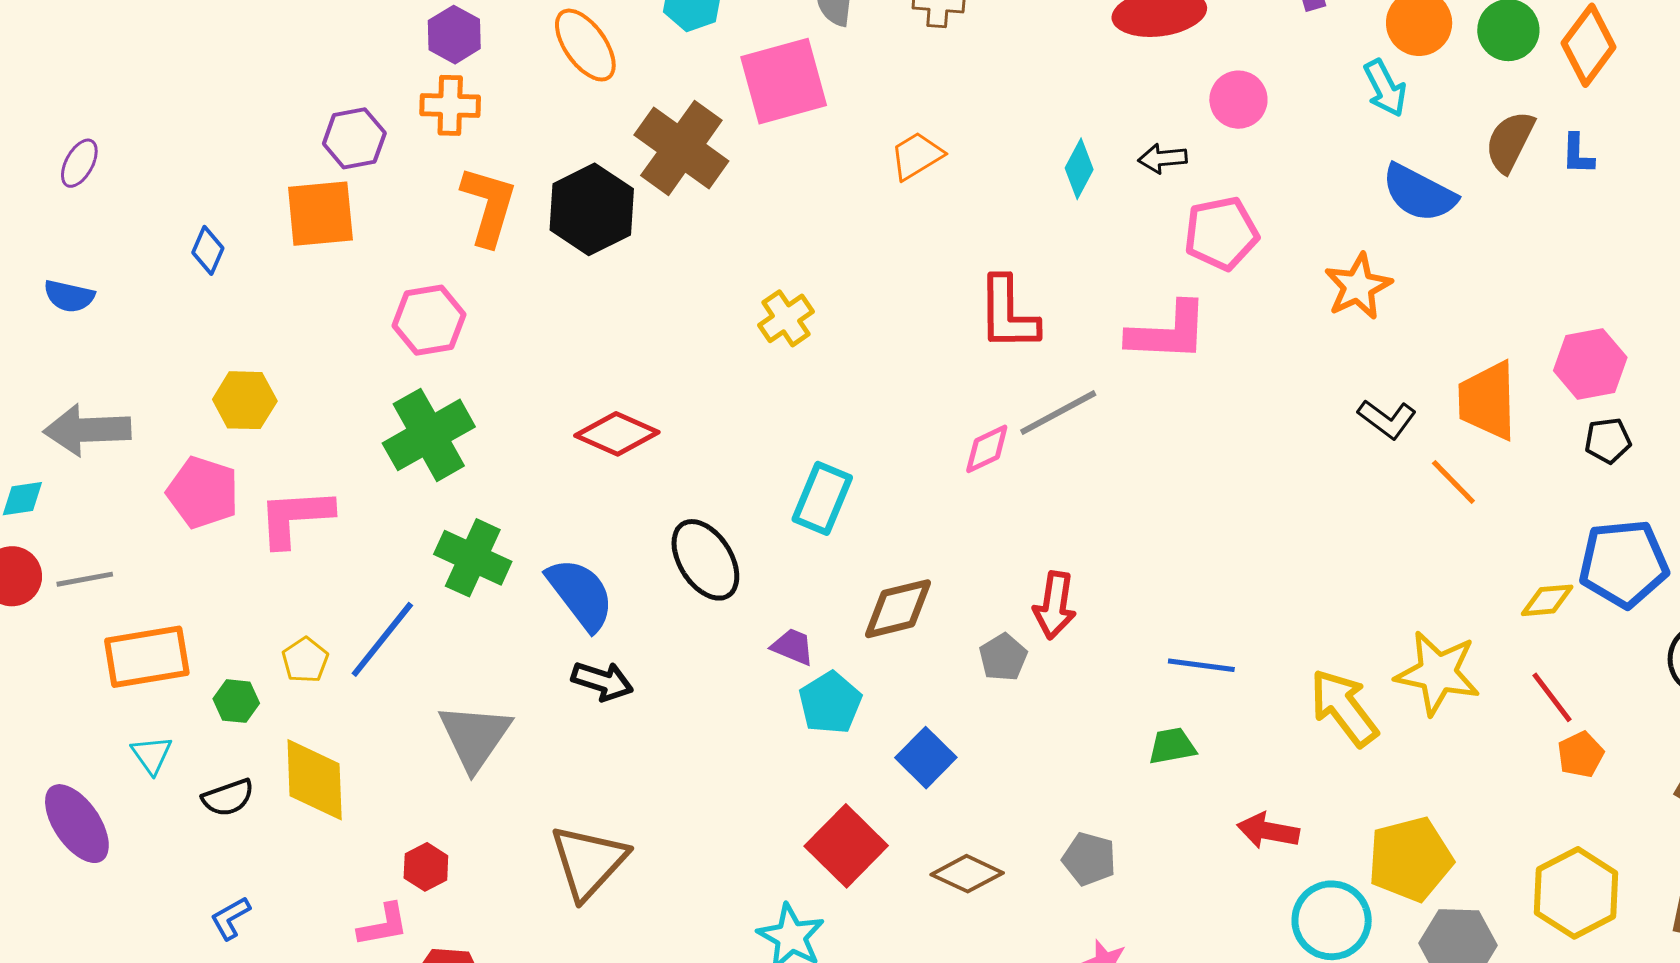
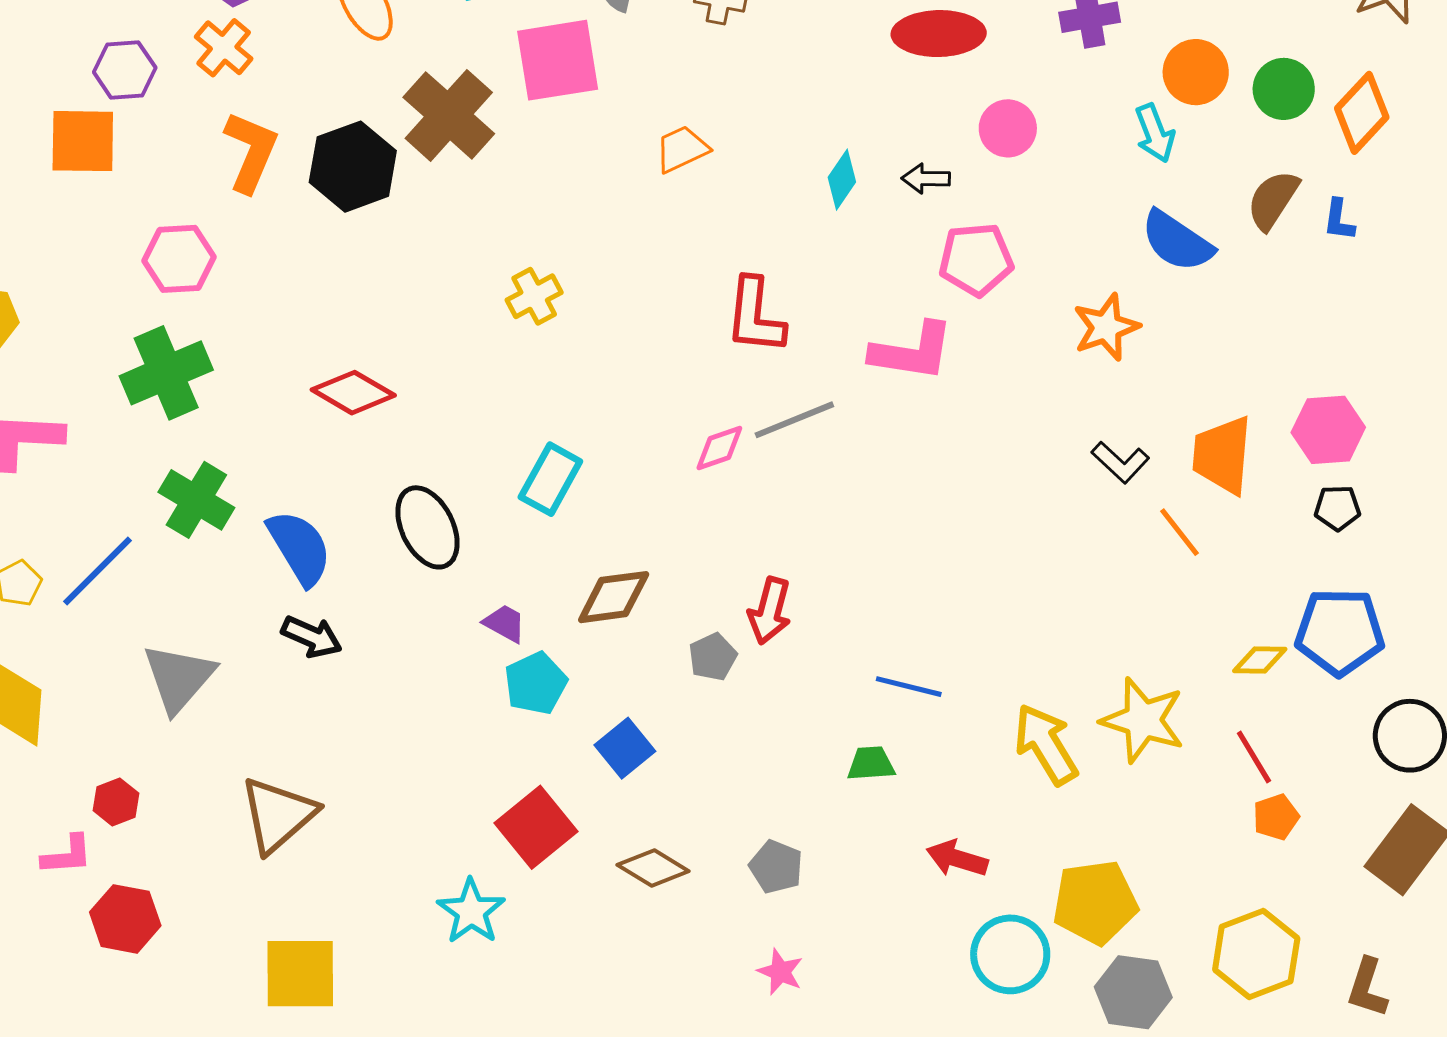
orange cross: (450, 105) -> (224, 48), turned 32

